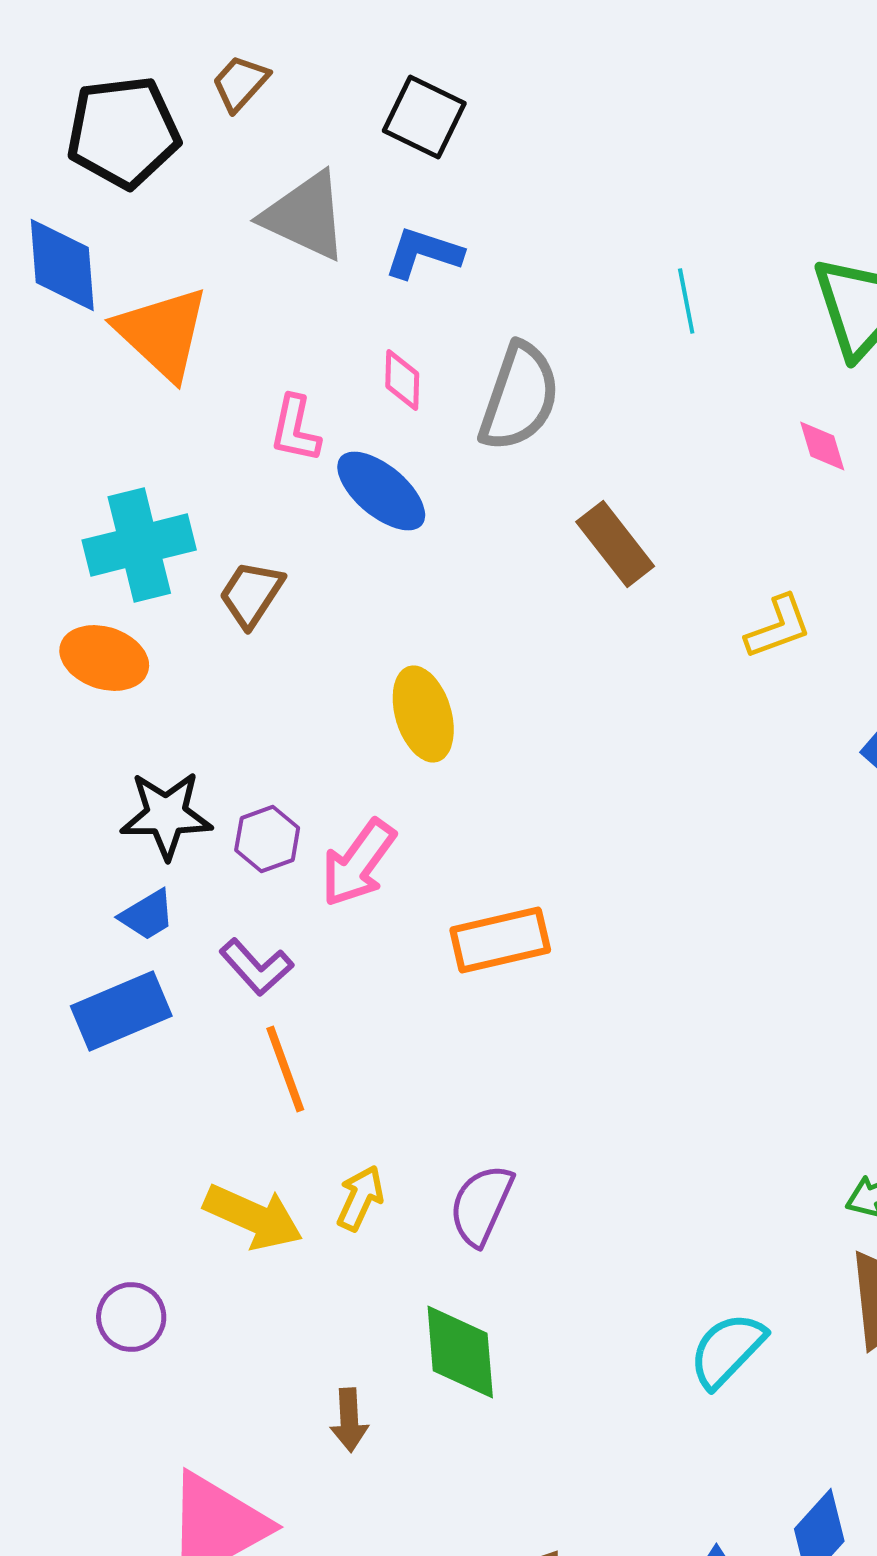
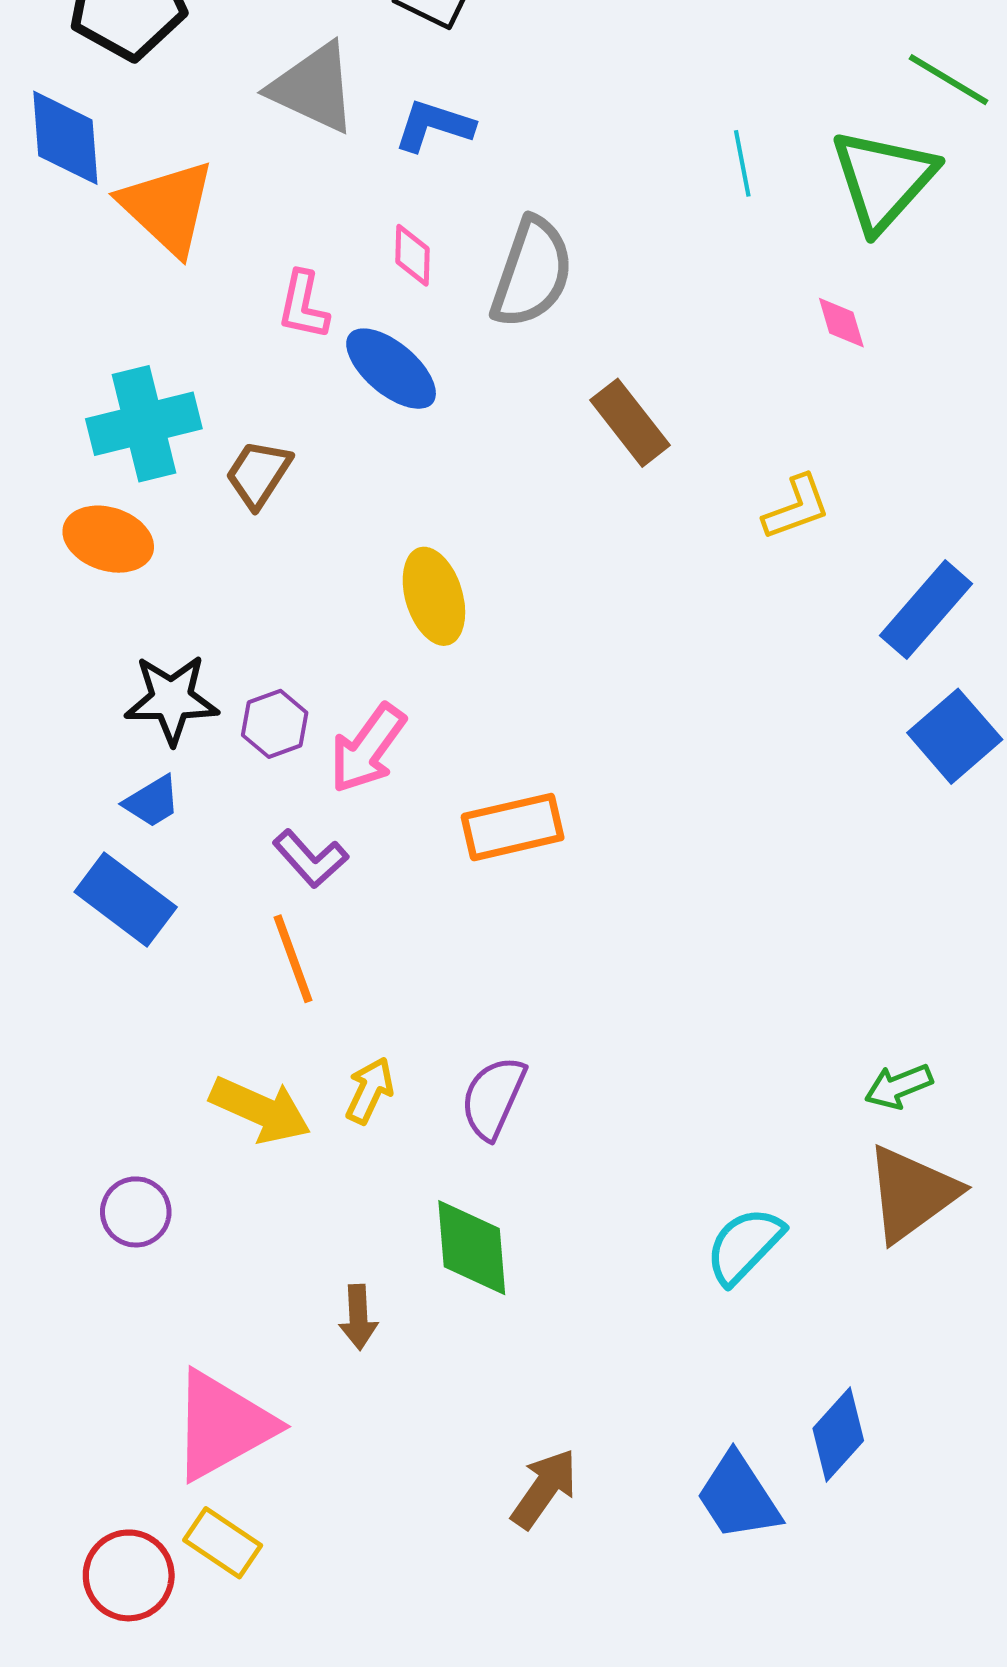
cyan line: (686, 301) -> (742, 163), moved
purple L-shape: (256, 967) -> (310, 859), moved
blue rectangle: (121, 1011) -> (126, 900), turned 60

